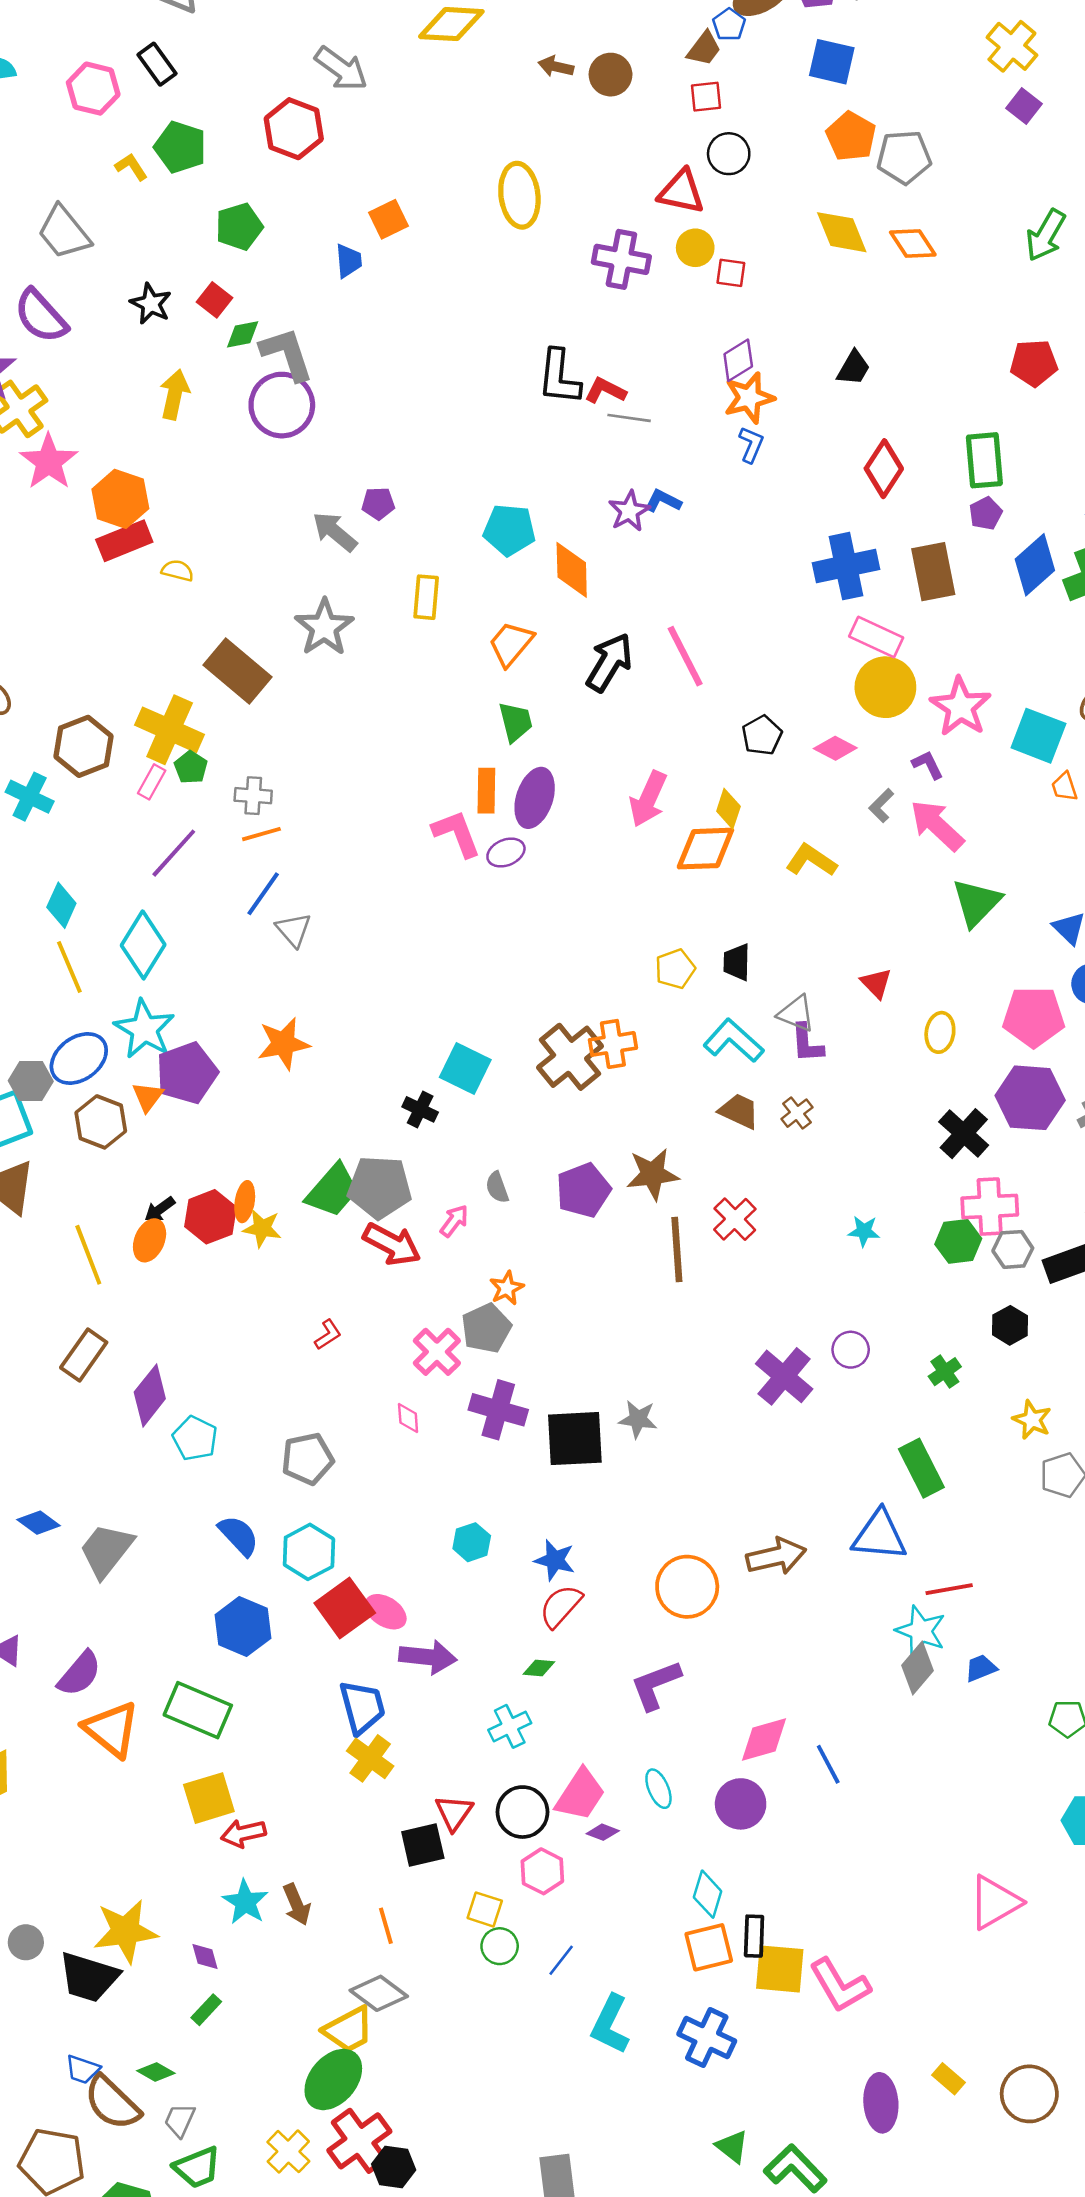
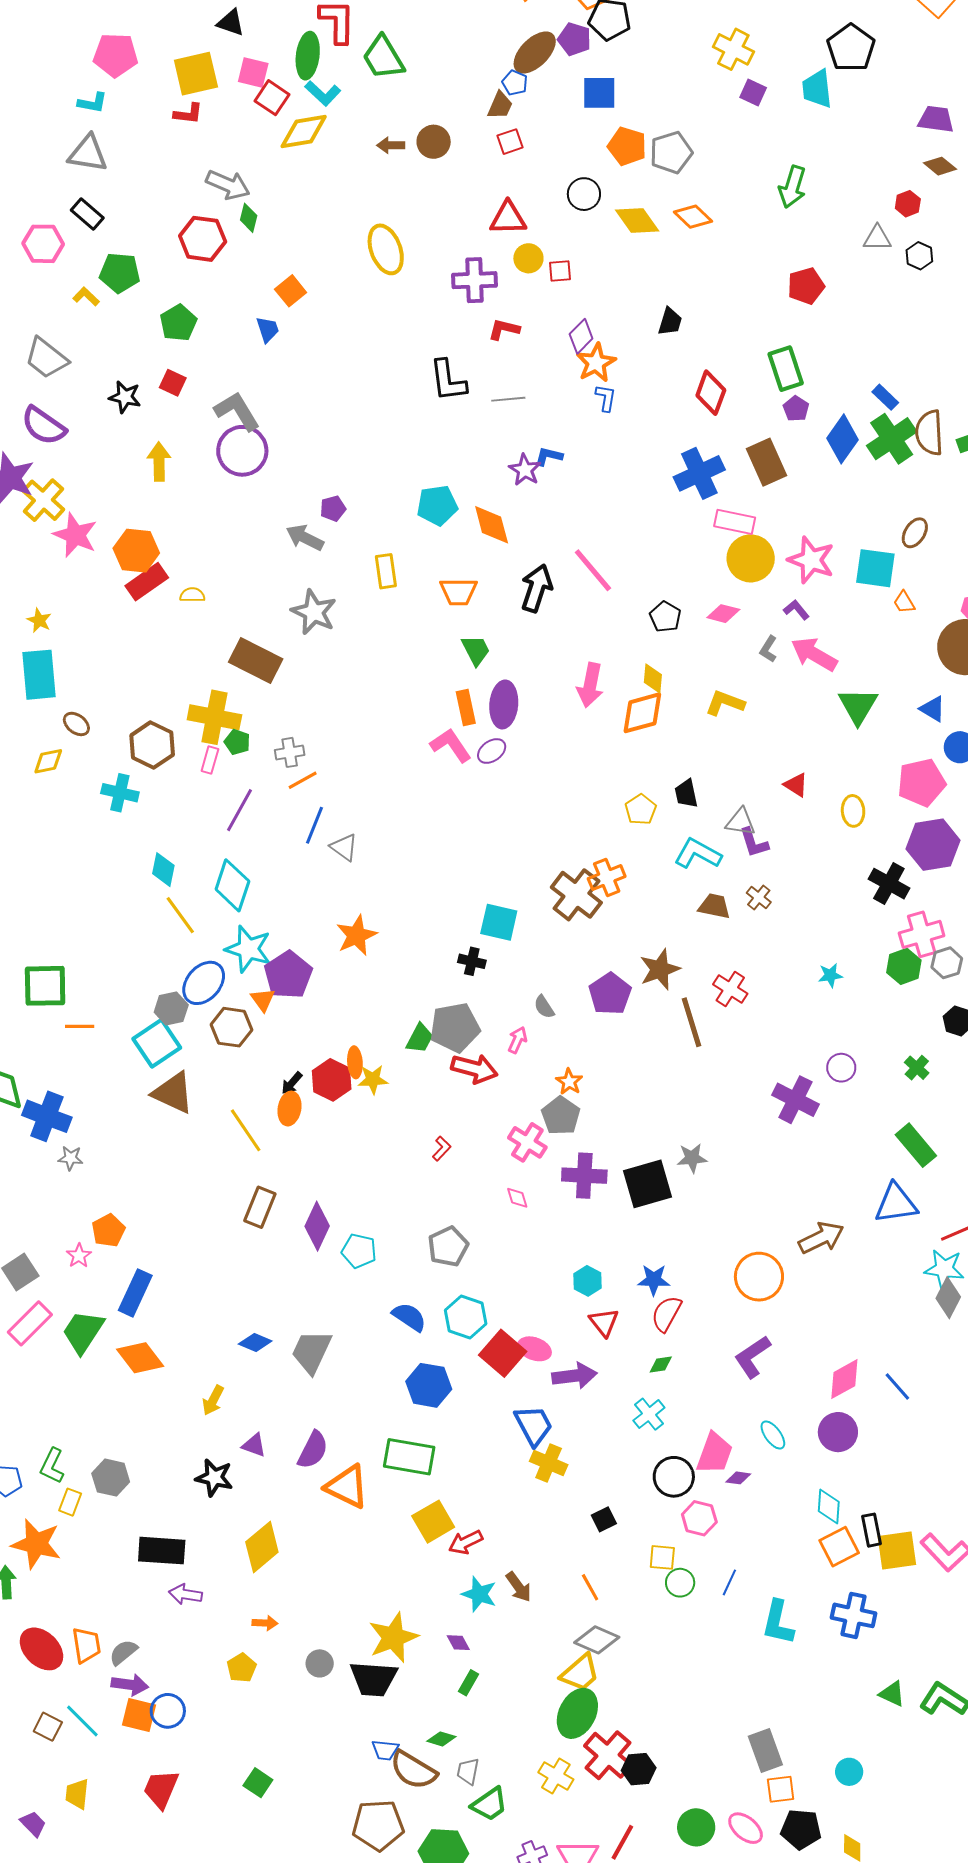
black circle: (729, 154) -> (584, 194), moved
green diamond: (243, 334) -> (249, 218), moved, turned -52
red L-shape: (605, 391) -> (504, 329), moved
orange trapezoid: (511, 644) -> (458, 592), turned -117
green trapezoid: (333, 1190) -> (420, 1038), size x0.7
red triangle: (454, 1813) -> (604, 1322), moved
black square: (423, 1845) -> (604, 1519), size x0.7

